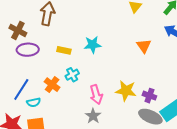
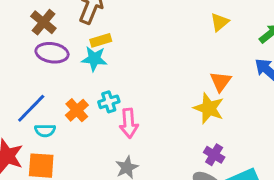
cyan star: (93, 45) -> (94, 59), moved
yellow rectangle: (64, 50) -> (101, 40), moved, turned -40
yellow star: (126, 91) -> (209, 108), moved
pink arrow: (96, 95) -> (129, 123), moved

